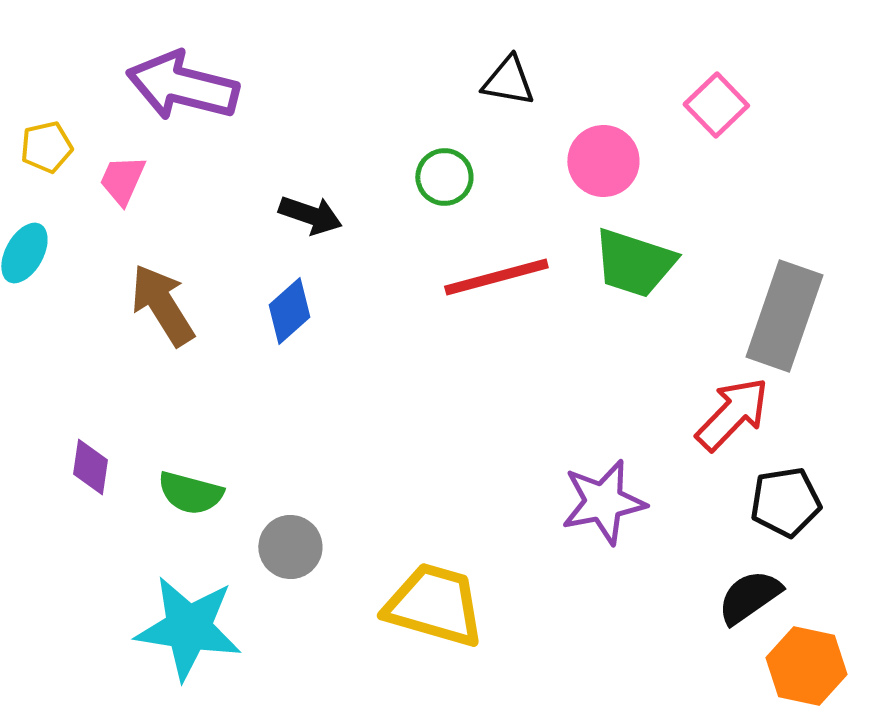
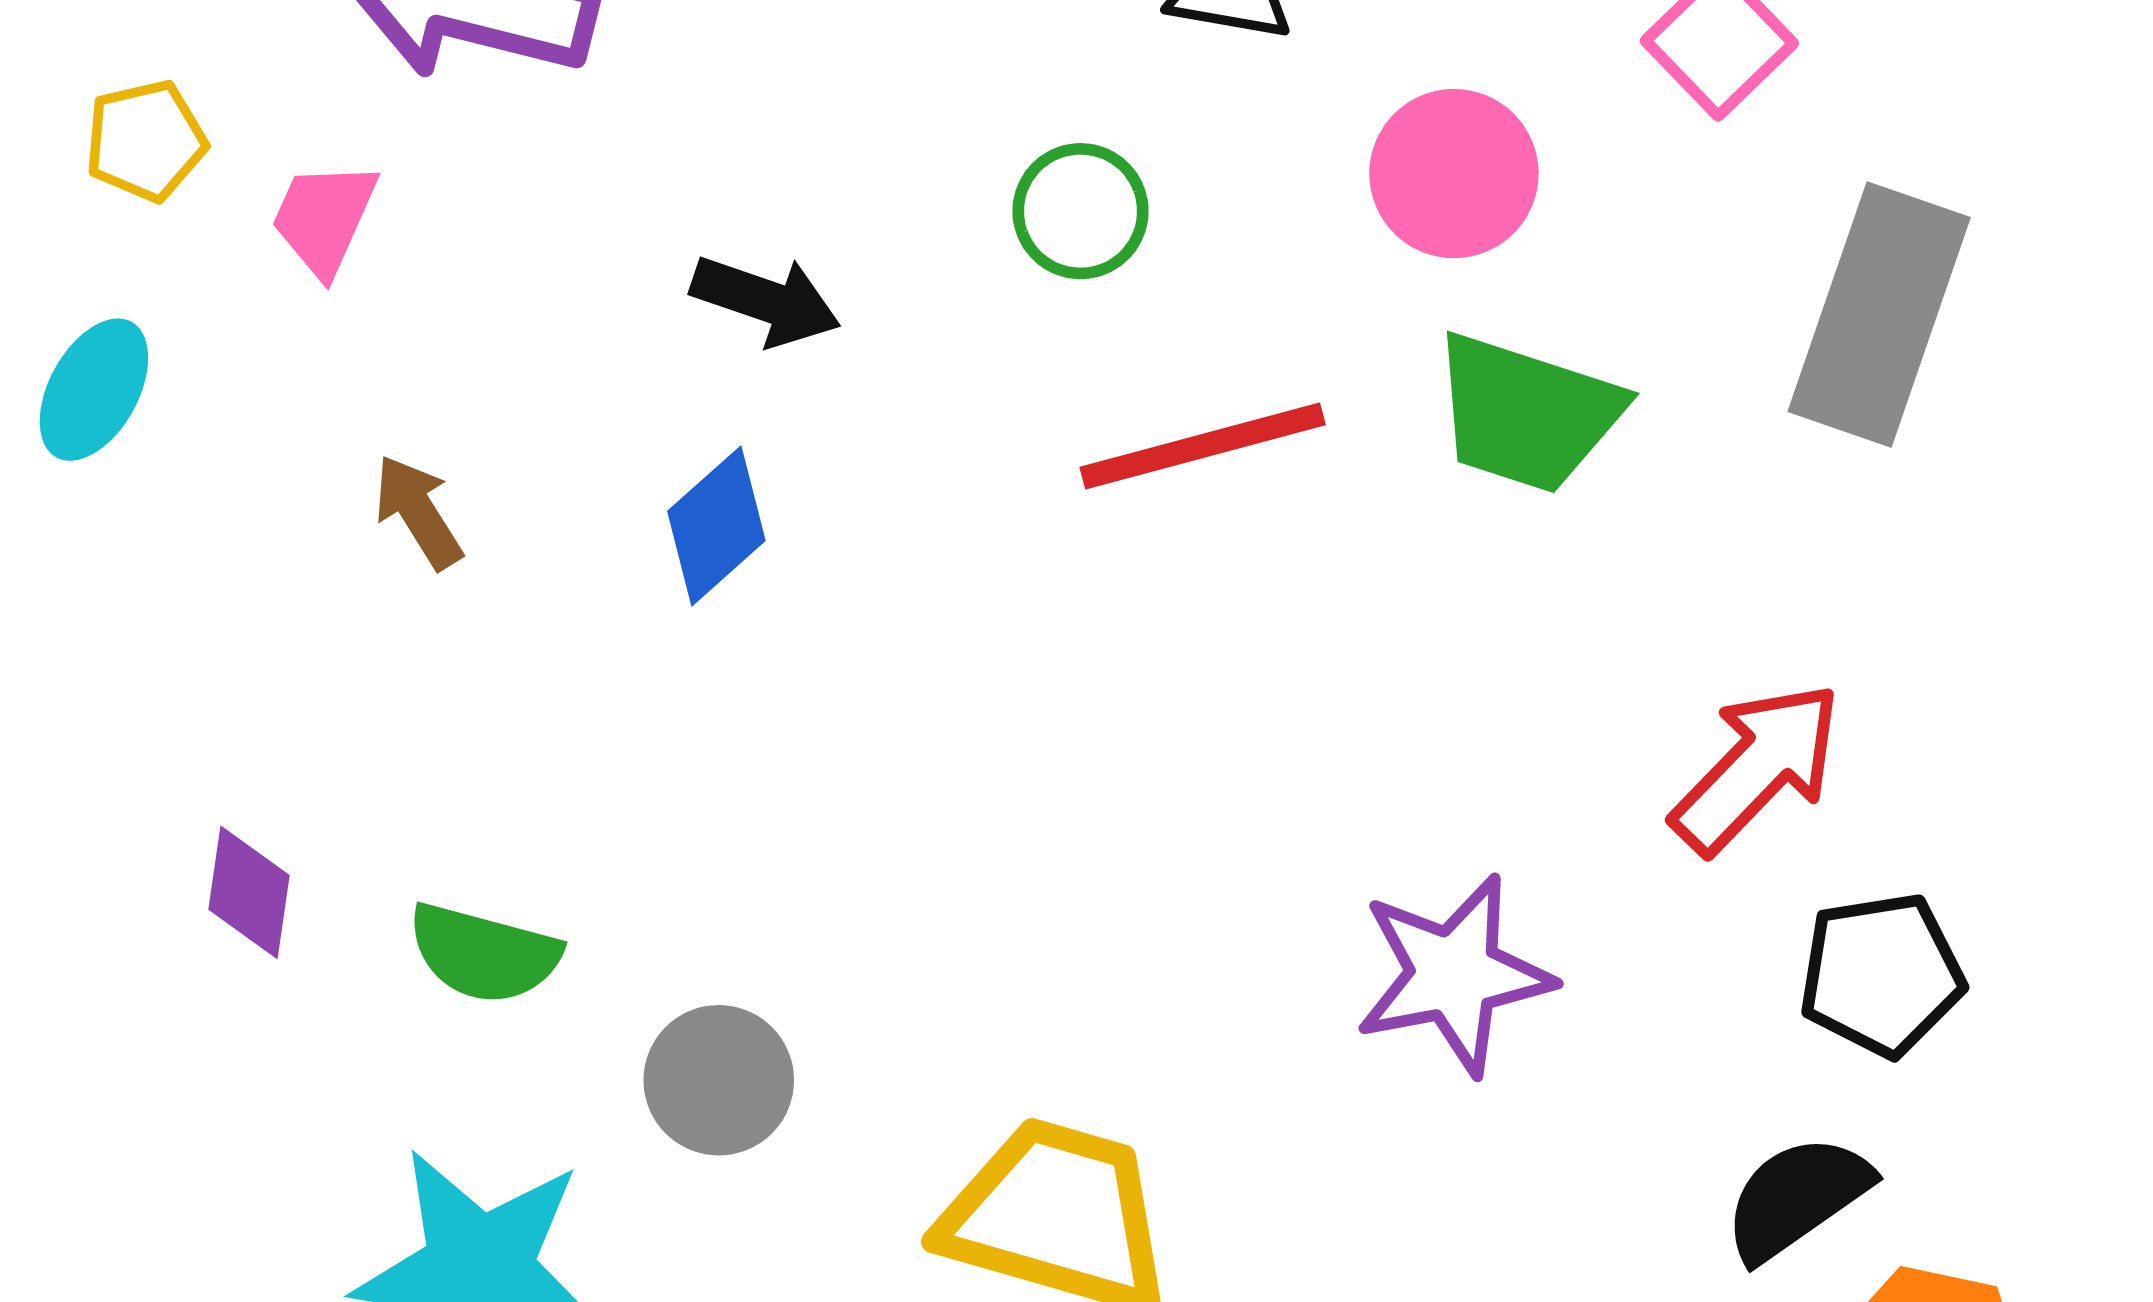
brown arrow: (162, 305) -> (418, 512), size x0.6
gray rectangle: (784, 316) -> (1879, 314), moved

